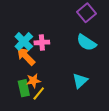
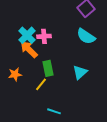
orange star: (33, 81) -> (15, 74), moved
green rectangle: (24, 88) -> (48, 68), moved

